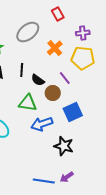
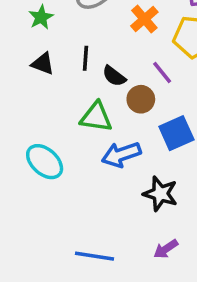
blue line: (44, 181) -> (94, 256), moved

